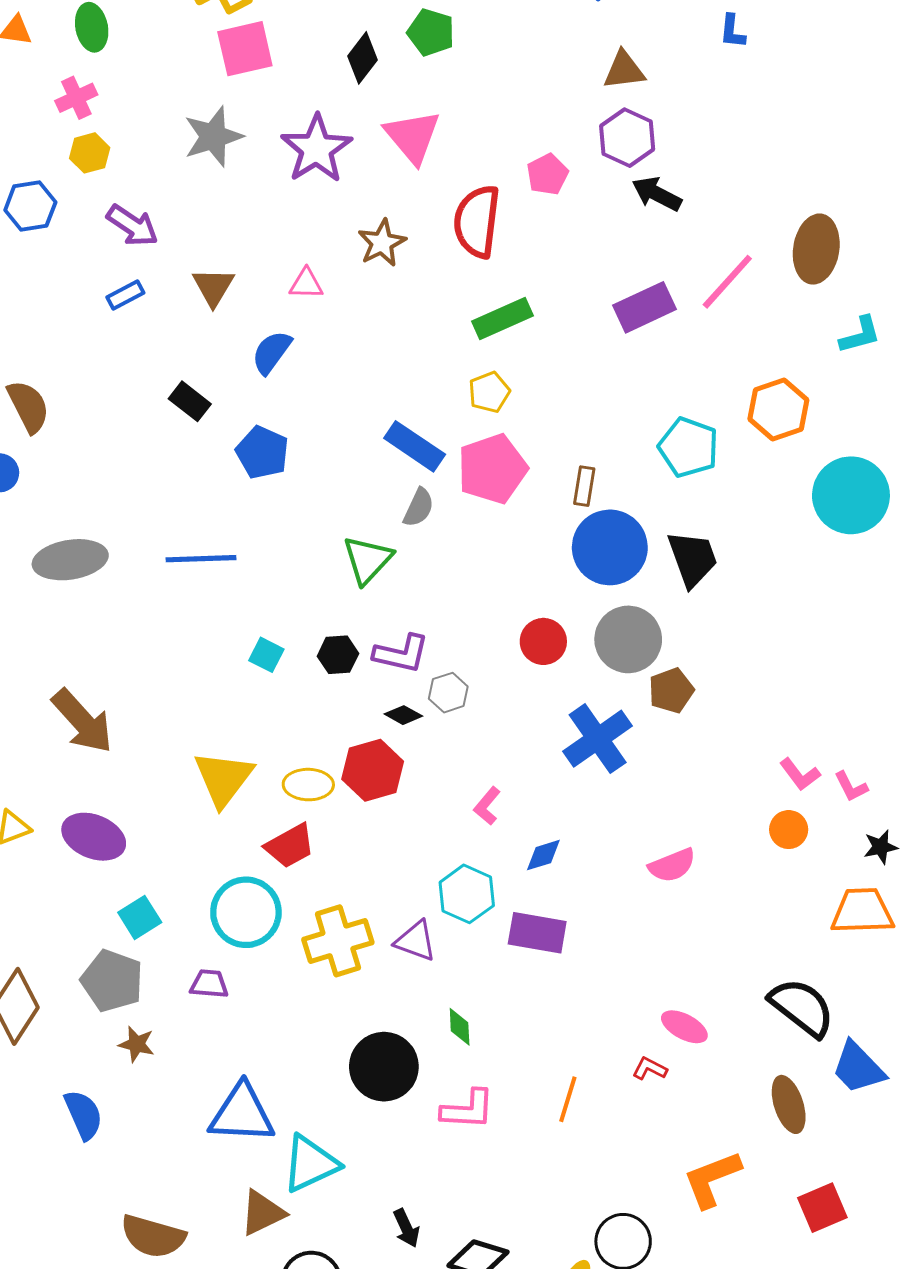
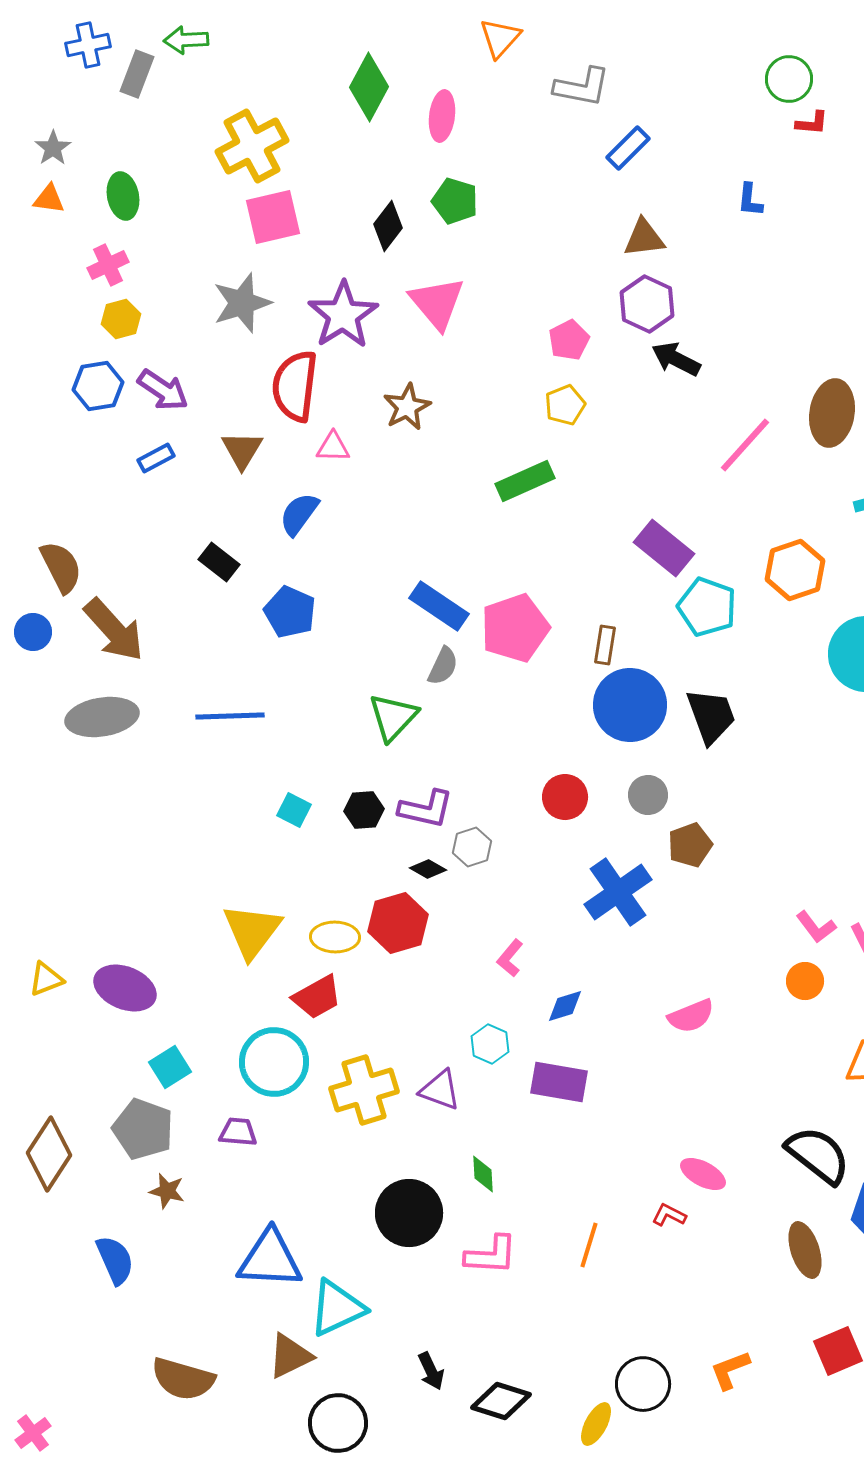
blue hexagon: (30, 206) -> (98, 386), moved
red semicircle: (477, 221) -> (295, 386), moved
purple rectangle: (645, 307) -> (664, 548), moved, turned 64
yellow pentagon: (489, 392) -> (565, 405), moved
gray circle: (628, 639) -> (648, 795), size x0.6
brown arrow: (82, 721) -> (114, 630), moved
cyan hexagon: (467, 894) -> (490, 1044), size x0.7
orange L-shape: (712, 1179) -> (730, 1370), moved, size x0.7

